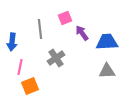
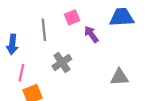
blue trapezoid: (107, 42) -> (122, 17), moved

